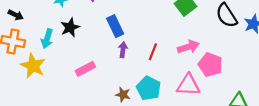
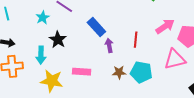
yellow star: (33, 66) -> (52, 81), moved
pink rectangle: (85, 69) -> (82, 72), turned 48
brown star: (123, 95) -> (119, 72), moved

